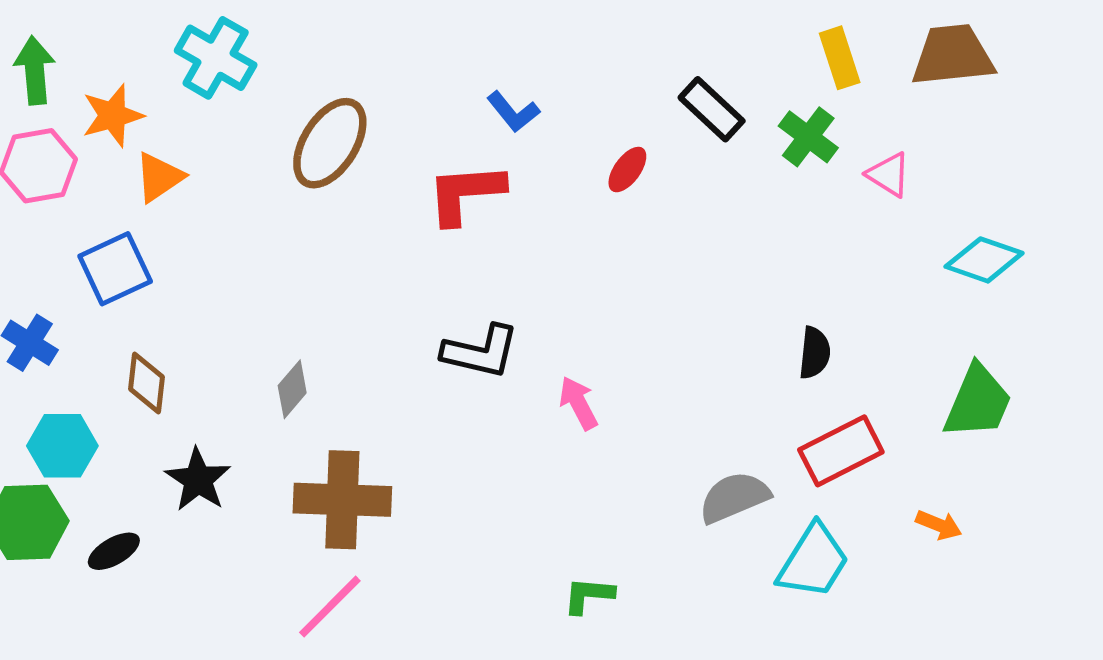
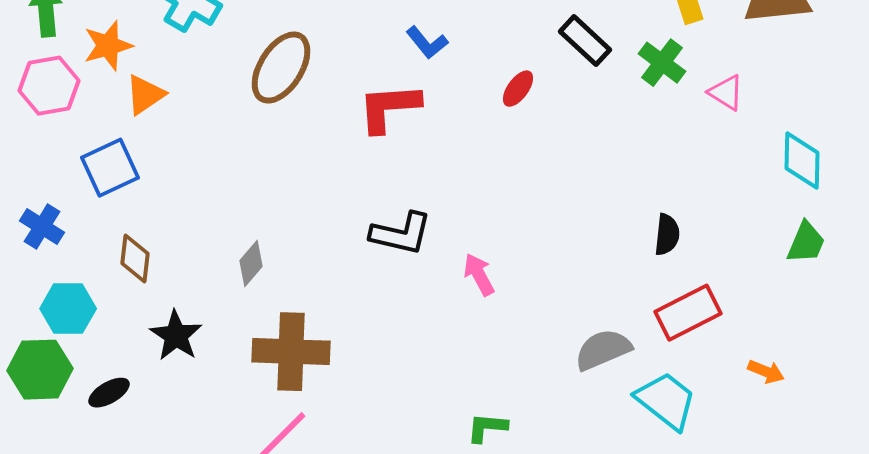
cyan diamond: (984, 260) -> (802, 161), turned 72
green trapezoid: (978, 402) -> (806, 243), moved, size x0.7
cyan trapezoid: (813, 561) -> (666, 401), turned -84

